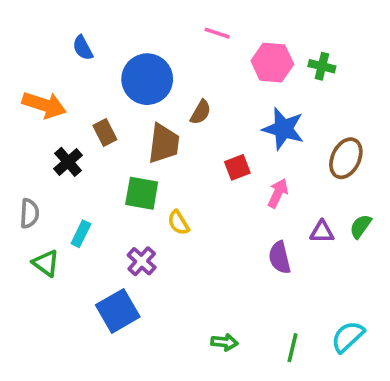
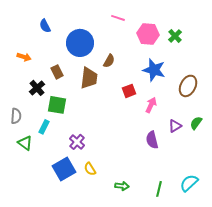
green cross: (322, 66) -> (175, 36), turned 32
orange arrow: (44, 105) -> (24, 57), size x0.6
green square: (142, 193) -> (57, 105), moved
yellow semicircle: (178, 223) -> (90, 169), moved
purple triangle: (322, 232) -> (175, 126), turned -32

